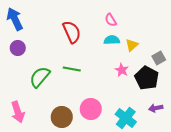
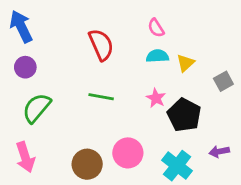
pink star: (122, 70) -> (156, 98), moved
green semicircle: (40, 77) -> (37, 108), moved
black pentagon: (147, 78) -> (184, 115), moved

